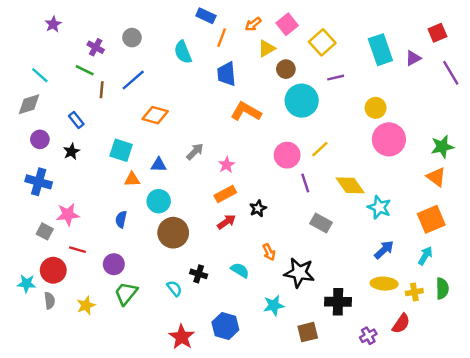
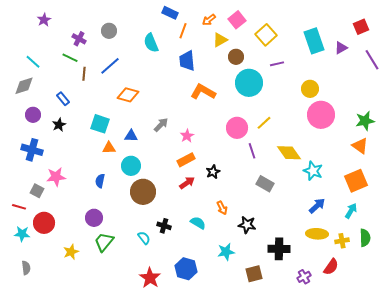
red line: (77, 250) -> (19, 207), moved
black star: (299, 273) -> (247, 225), size x0.7
gray semicircle: (50, 301) -> (26, 268), moved

